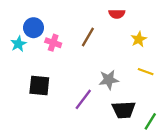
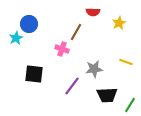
red semicircle: (117, 14) -> (93, 12), moved
yellow star: (139, 39) -> (119, 23), moved
pink cross: (53, 43) -> (62, 49), moved

